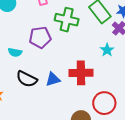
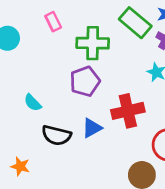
purple pentagon: (40, 37) -> (85, 81), moved
cyan semicircle: (15, 52) -> (33, 103), turned 48

